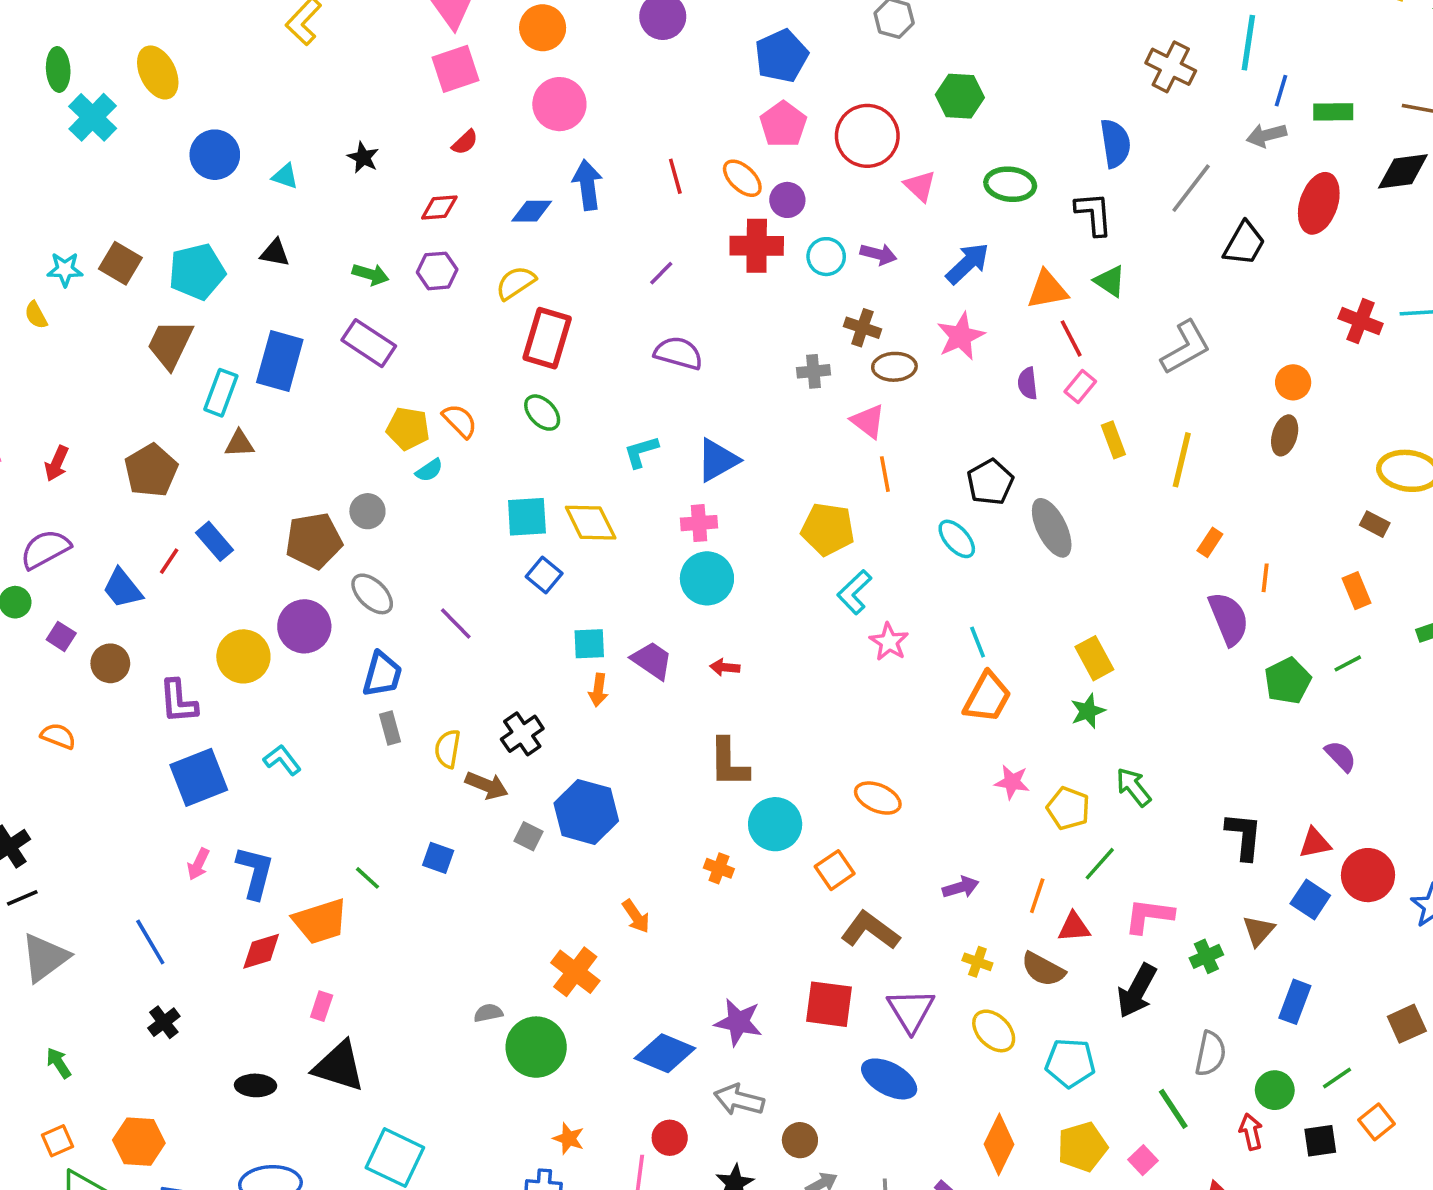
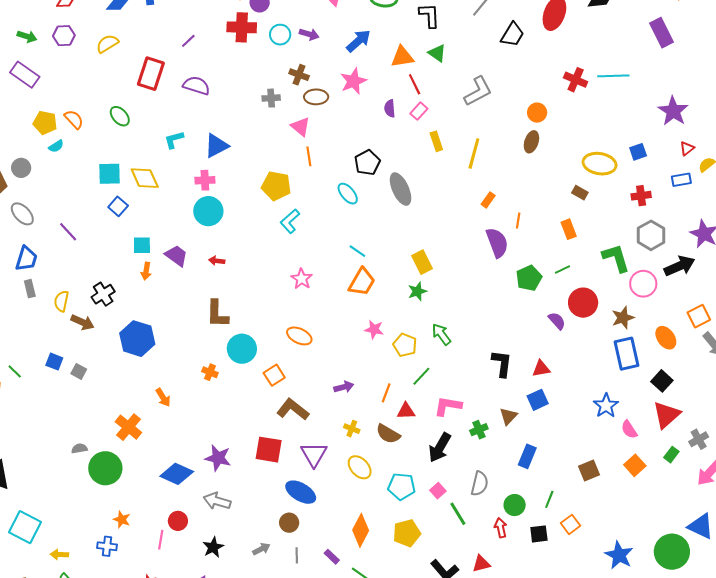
red rectangle: (547, 338) -> (151, 74), moved
pink star: (889, 642) -> (302, 279), moved
cyan line: (978, 642) -> (357, 251), turned -36
gray square: (529, 836) -> (79, 371), moved
red circle: (1368, 875) -> (583, 303), moved
blue square: (1310, 899) -> (538, 400), turned 30
green line: (1337, 1078) -> (549, 499), turned -36
brown circle: (800, 1140) -> (289, 523), moved
pink square: (1143, 1160) -> (438, 491), moved

